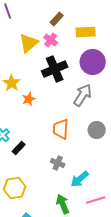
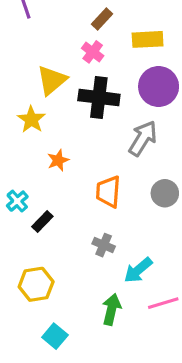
yellow triangle: (29, 43) -> (52, 80), moved
black cross: (55, 69) -> (99, 97), turned 30
orange star: (29, 99) -> (58, 160), moved
green arrow: (63, 204) -> (111, 309), turned 36

